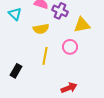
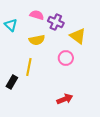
yellow triangle: (82, 25) -> (78, 36), turned 48
yellow line: (45, 56) -> (29, 67), moved

